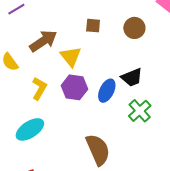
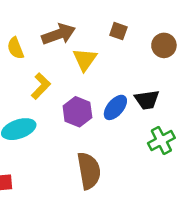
purple hexagon: (74, 87) -> (77, 112), moved
green cross: (140, 111) -> (161, 141), moved

